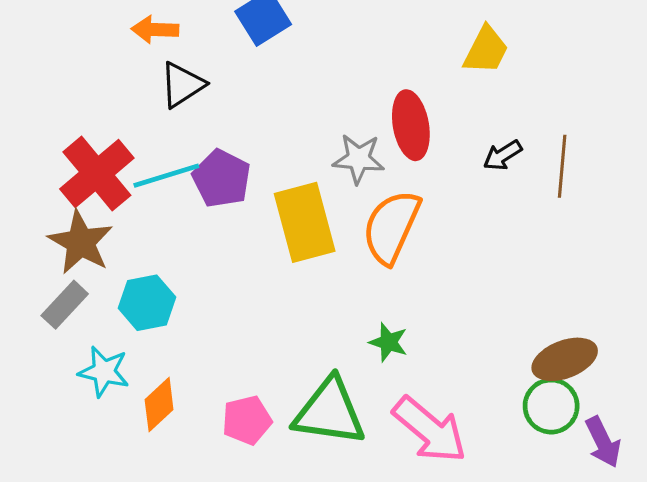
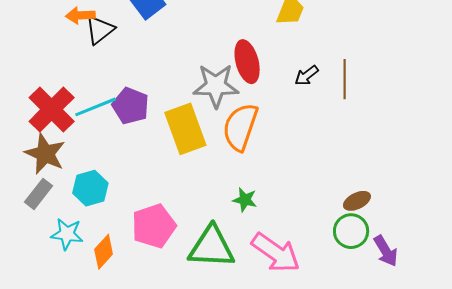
black triangle: (182, 85) -> (100, 30), moved
gray star: (359, 159) -> (216, 86), size x1.4
brown ellipse: (565, 359) -> (357, 201), size x0.7
pink pentagon: (247, 420) -> (154, 226), moved, size x1.4

